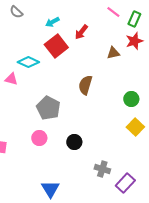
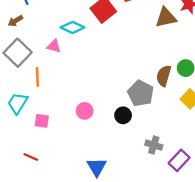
brown triangle: (113, 53) -> (166, 18), size x1.5
brown semicircle: (85, 85) -> (164, 76), moved
gray pentagon: (48, 108) -> (141, 93), moved

